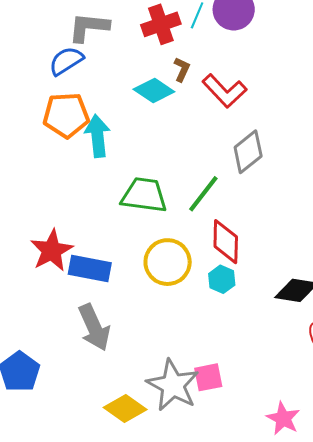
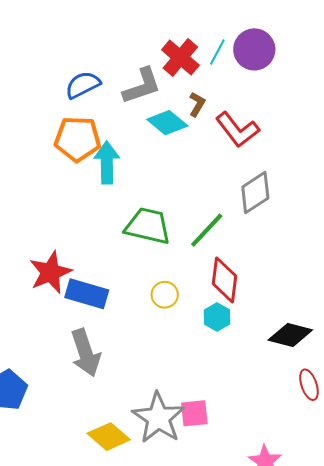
red cross: (161, 24) -> (180, 57), turned -36
gray L-shape: (89, 27) -> (142, 86), moved, turned 150
yellow circle: (168, 262) -> (165, 295), size x0.6

